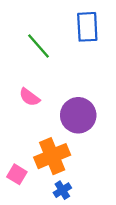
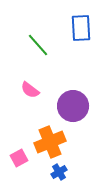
pink square: (17, 174) -> (19, 158), turned 30

